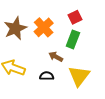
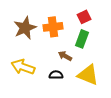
orange cross: (44, 27) -> (53, 27), turned 36
yellow triangle: (79, 76) -> (88, 75), turned -45

